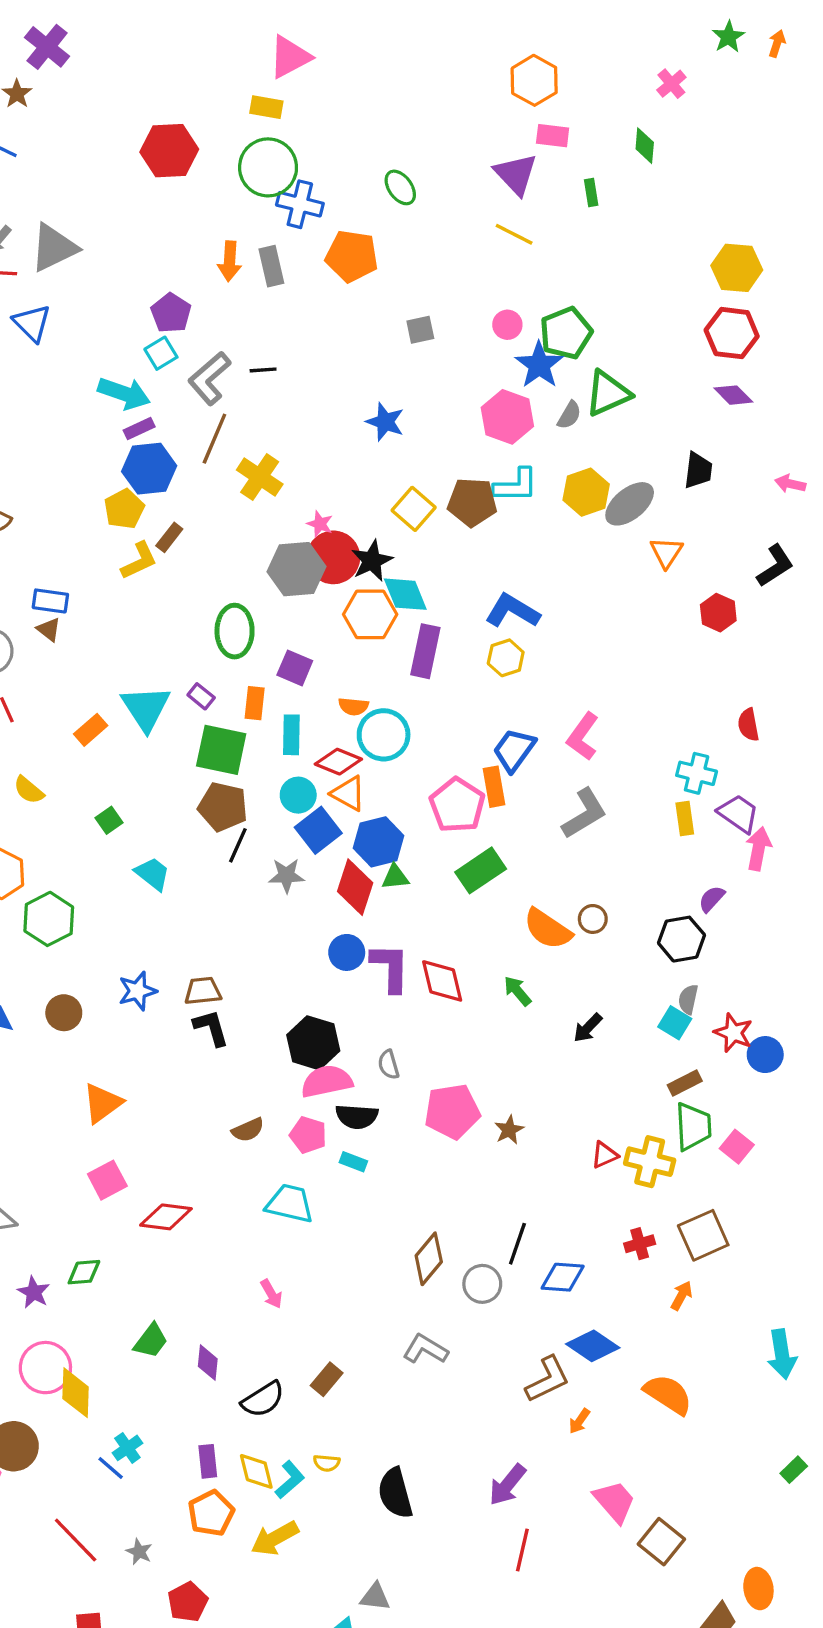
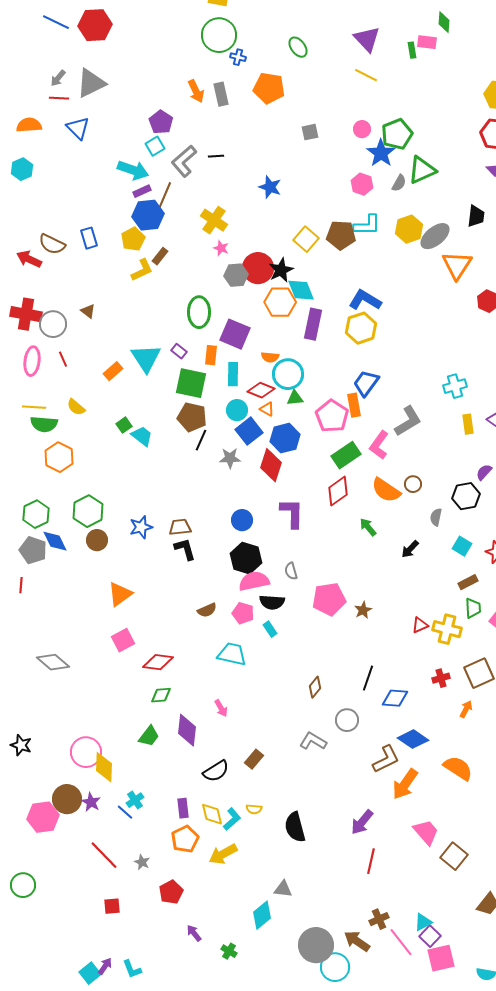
pink rectangle: (553, 136) -> (427, 42), moved
red hexagon: (169, 151) -> (95, 25), moved
blue cross: (300, 204) -> (238, 57), size x0.6
orange arrow: (230, 261) -> (196, 91), turned -30
pink hexagon: (507, 417) -> (362, 184), size x0.7
blue star: (385, 422) -> (270, 187), moved
brown line: (214, 439) -> (164, 197), moved
pink star: (320, 524) -> (221, 248), moved
orange triangle: (666, 552) -> (457, 265), size x1.5
gray hexagon: (296, 569) -> (236, 275), size x0.7
blue rectangle: (50, 601) -> (89, 238), moved, turned 65
yellow hexagon: (506, 658) -> (361, 328), size x1.4
purple square: (295, 668) -> (235, 334), size x1.4
pink L-shape: (583, 737) -> (379, 445), moved
cyan cross: (697, 773) -> (455, 386), moved, turned -30
orange triangle: (348, 793) -> (267, 409), size x0.7
cyan trapezoid: (153, 874) -> (142, 436), moved
green triangle: (395, 877) -> (295, 398), moved
green hexagon: (49, 919) -> (88, 511), moved
blue circle: (347, 952) -> (242, 520), moved
red diamond: (442, 981) -> (338, 491), moved, turned 68
gray semicircle: (688, 999) -> (436, 517), moved
green trapezoid: (693, 1127) -> (473, 608), size x0.7
cyan rectangle: (353, 1162) -> (270, 629), turned 35
brown diamond: (429, 1259) -> (315, 687), size x0.7
green diamond: (84, 1272) -> (161, 695), moved
gray circle: (482, 1284) -> (347, 720), moved
purple star: (34, 1292) -> (91, 802), moved
purple diamond: (208, 1363) -> (187, 730), moved, size x1.5
orange arrow: (579, 1421) -> (405, 784), size x2.0

